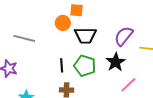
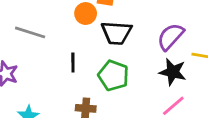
black star: (116, 62) -> (173, 72), moved, turned -30
black line: (62, 65) -> (73, 62), moved

